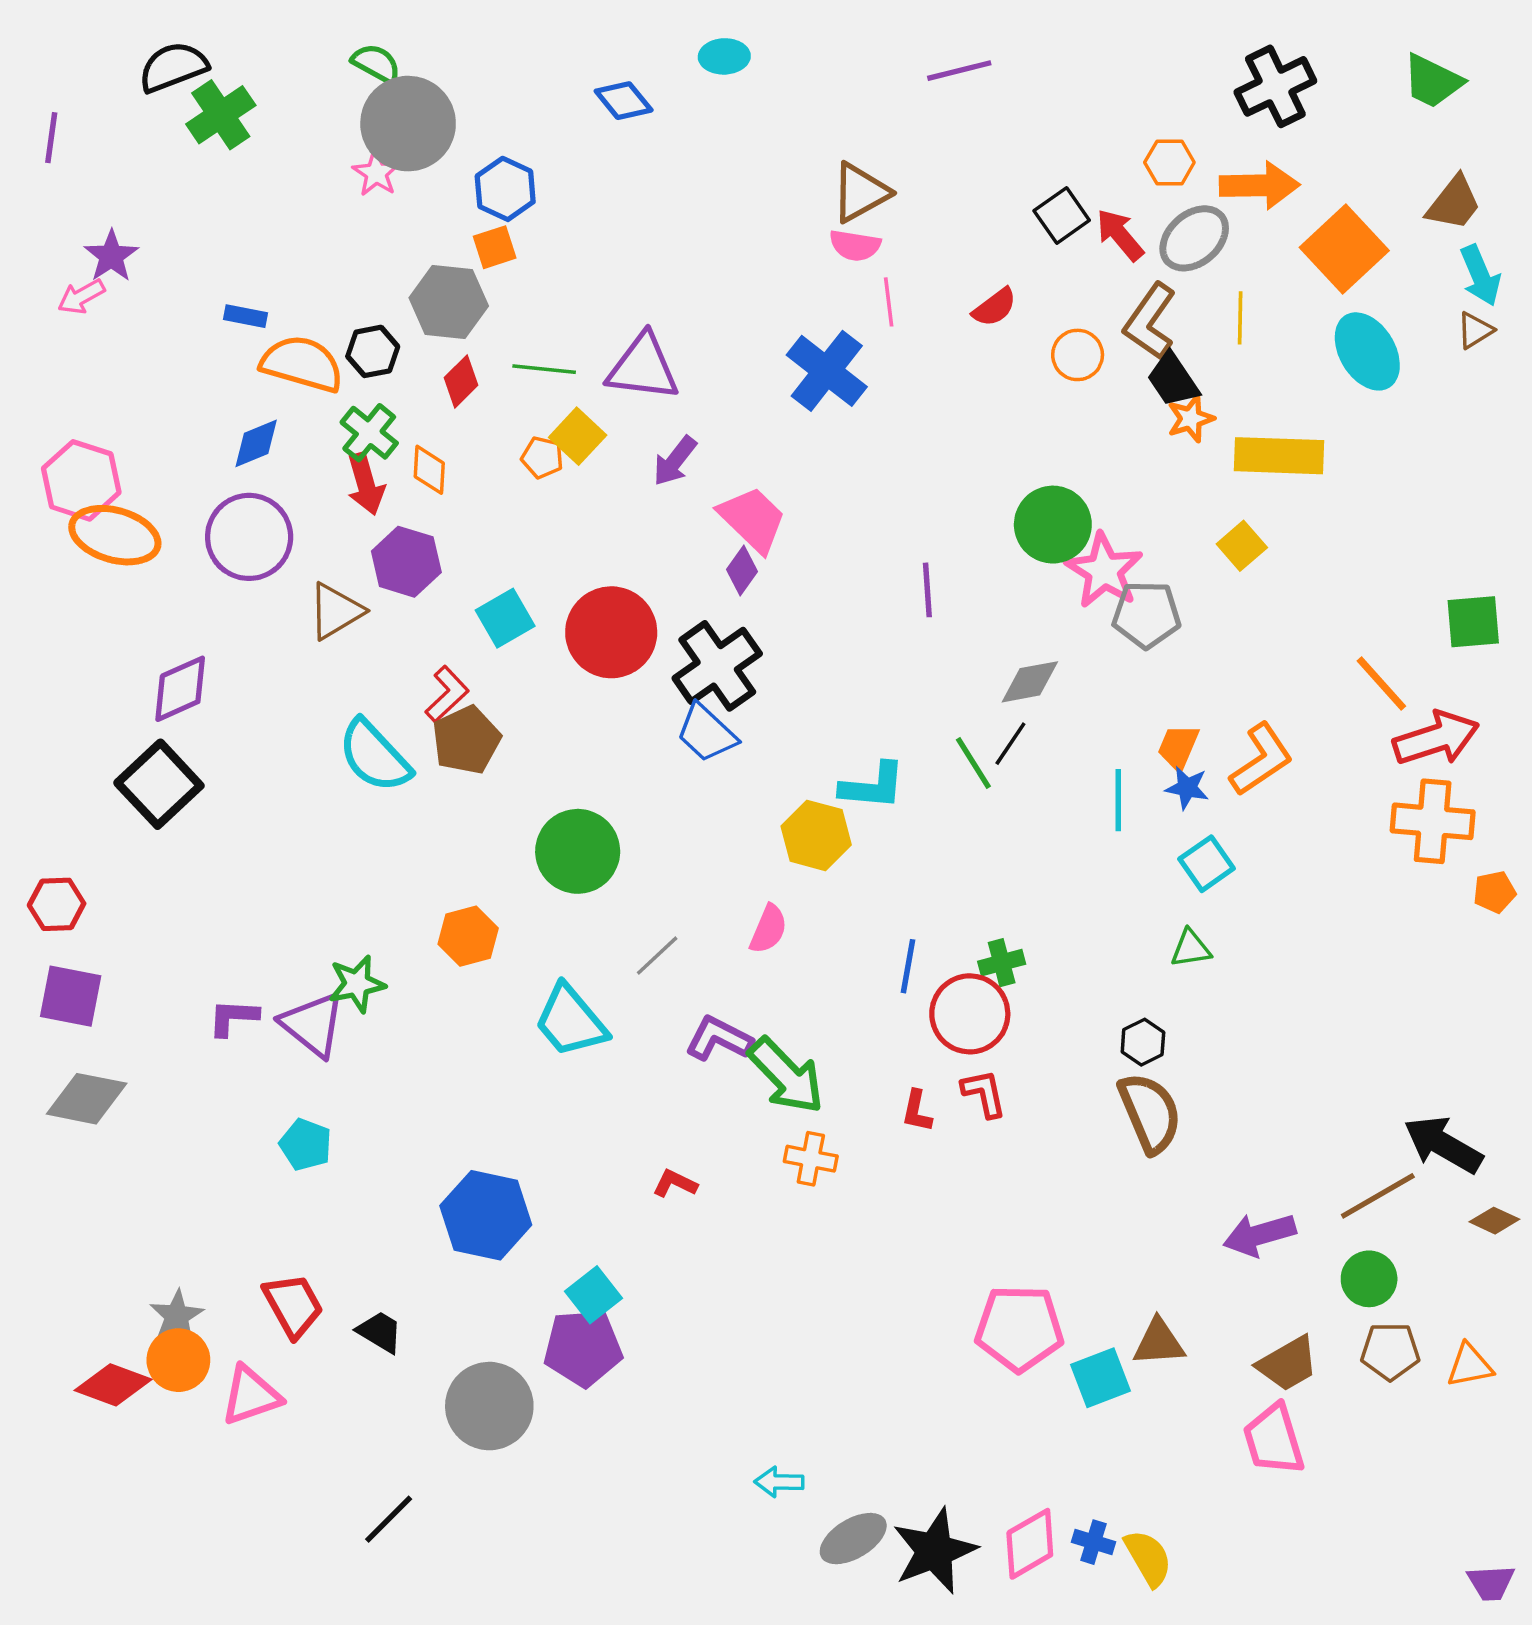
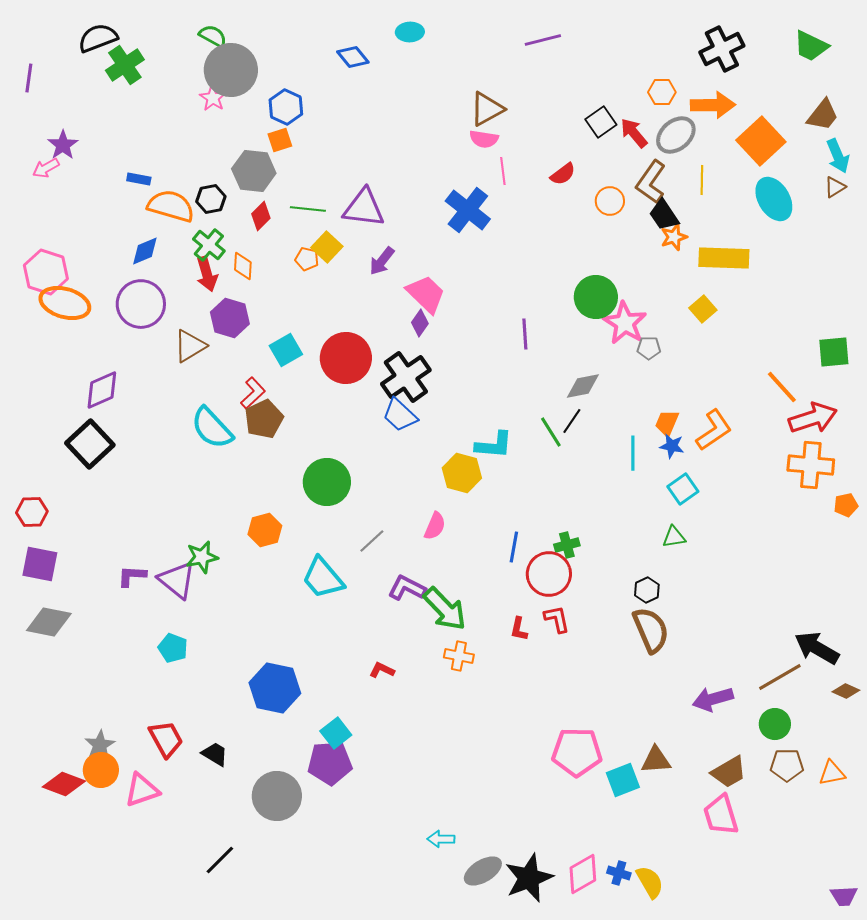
gray pentagon: (1146, 615) -> (649, 348), size x0.6

